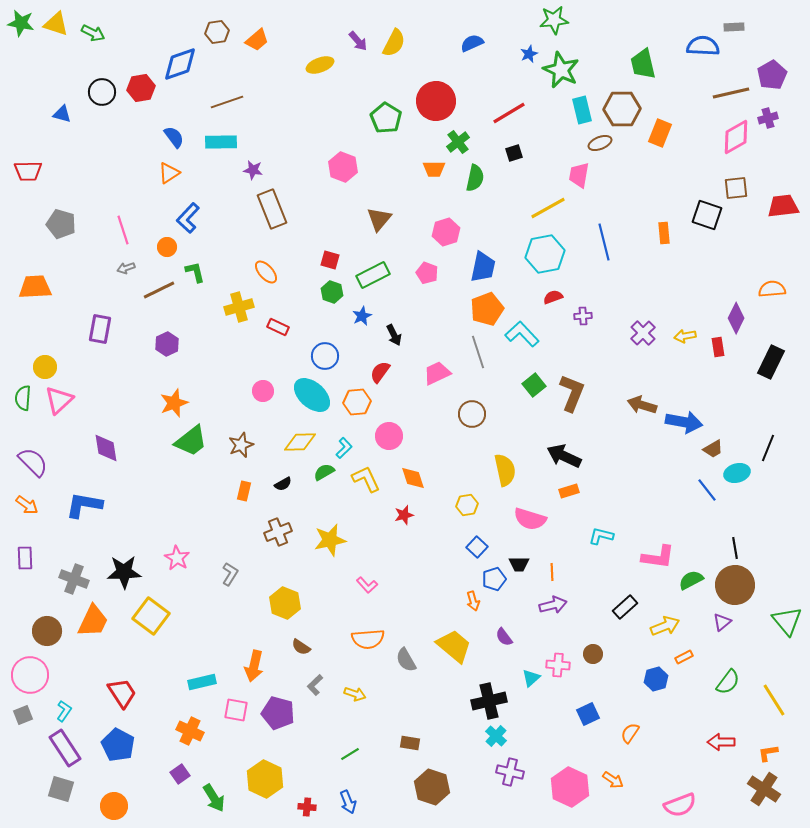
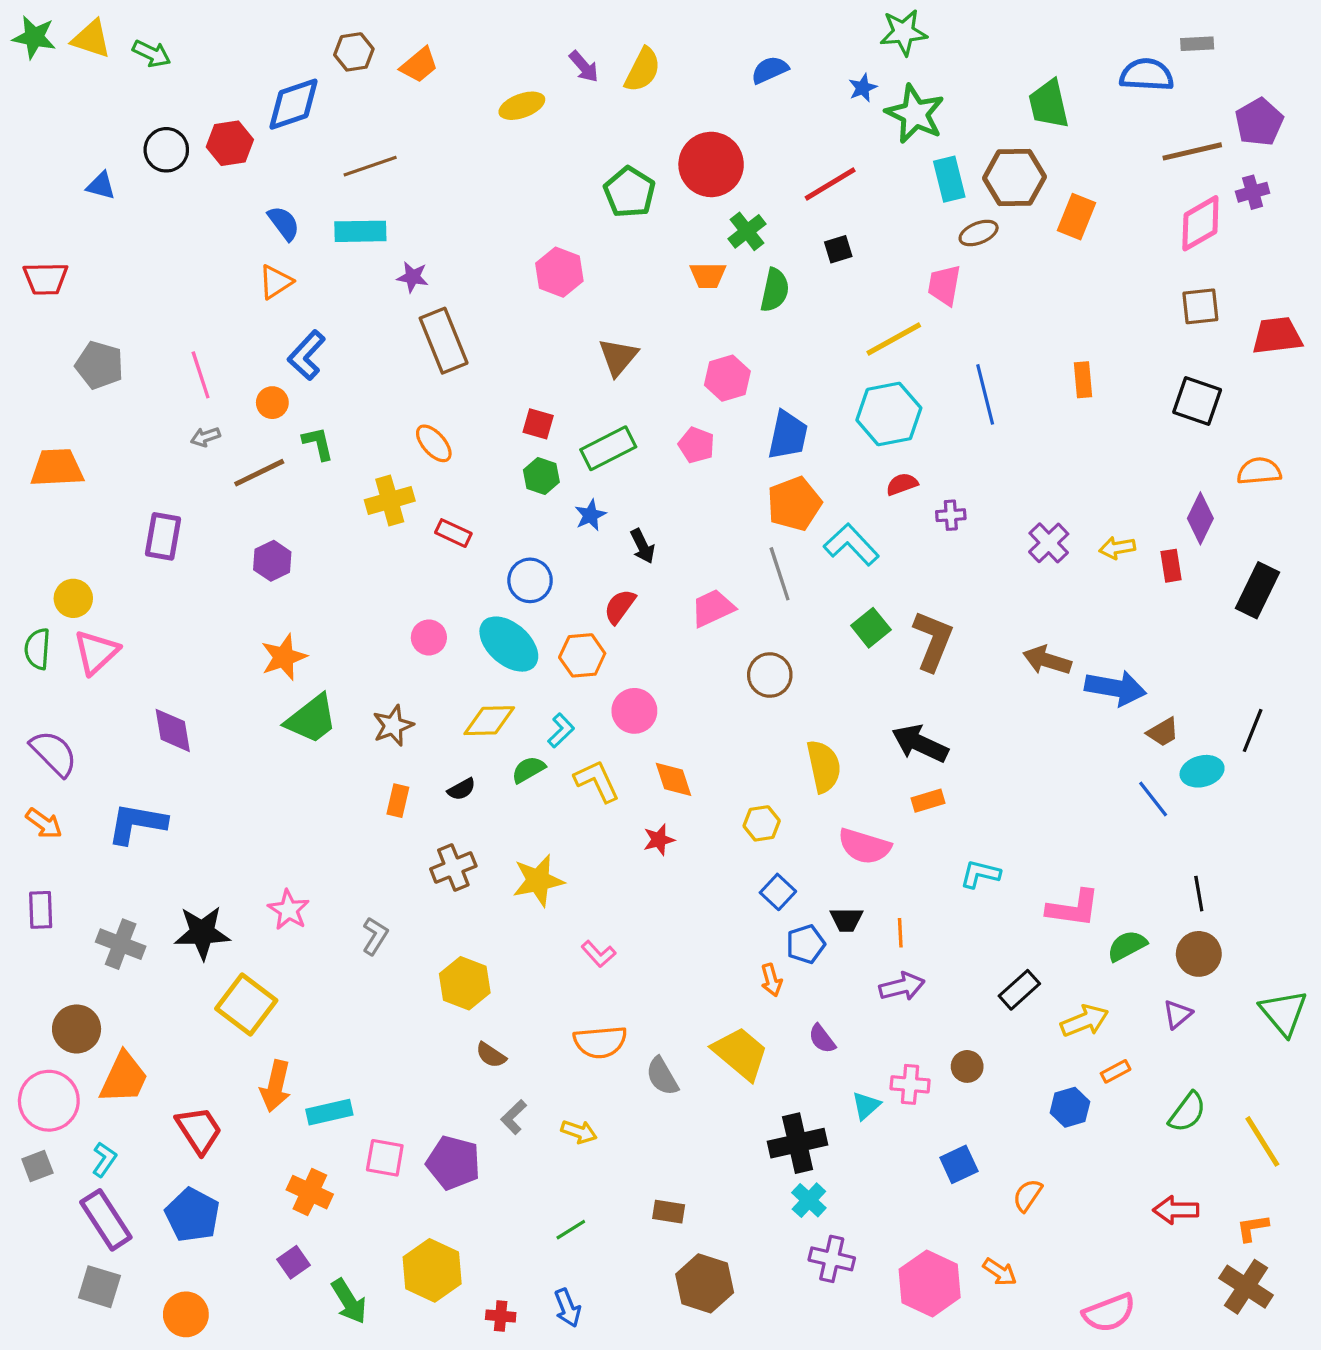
black square: (707, 215) -> (1197, 401), moved
brown circle: (735, 585) -> (1199, 954), size x0.7
orange trapezoid: (93, 621) -> (124, 1078), moved
orange arrow: (254, 666) -> (276, 1086), moved

